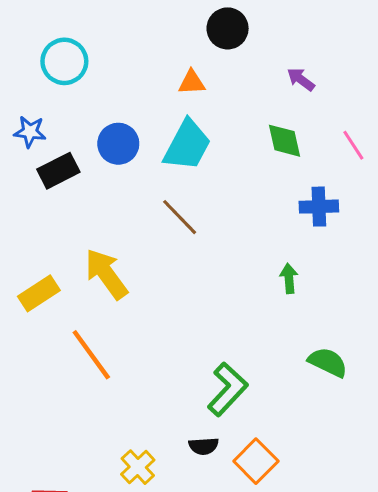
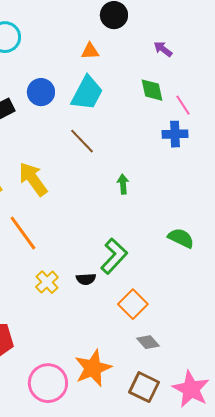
pink line: (353, 145) -> (183, 105), moved
green arrow: (289, 278) -> (123, 184), moved
black semicircle: (204, 446) -> (86, 279), moved
yellow cross: (138, 467) -> (47, 282), moved

